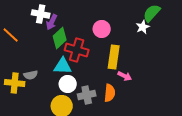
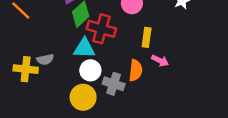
yellow rectangle: (114, 57) -> (147, 37), size x0.7
orange semicircle: (110, 93) -> (136, 70), moved
gray cross: (87, 95) -> (114, 84), turned 30

